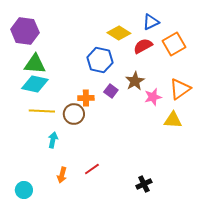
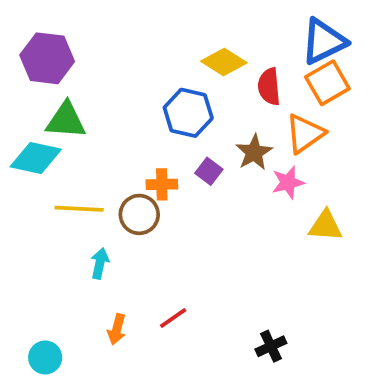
blue triangle: (151, 22) -> (324, 41), moved, size x1.5
red semicircle: (143, 46) -> (269, 87), turned -66
cyan diamond: (35, 84) -> (36, 158), moved
orange triangle: (180, 89) -> (305, 134), moved

